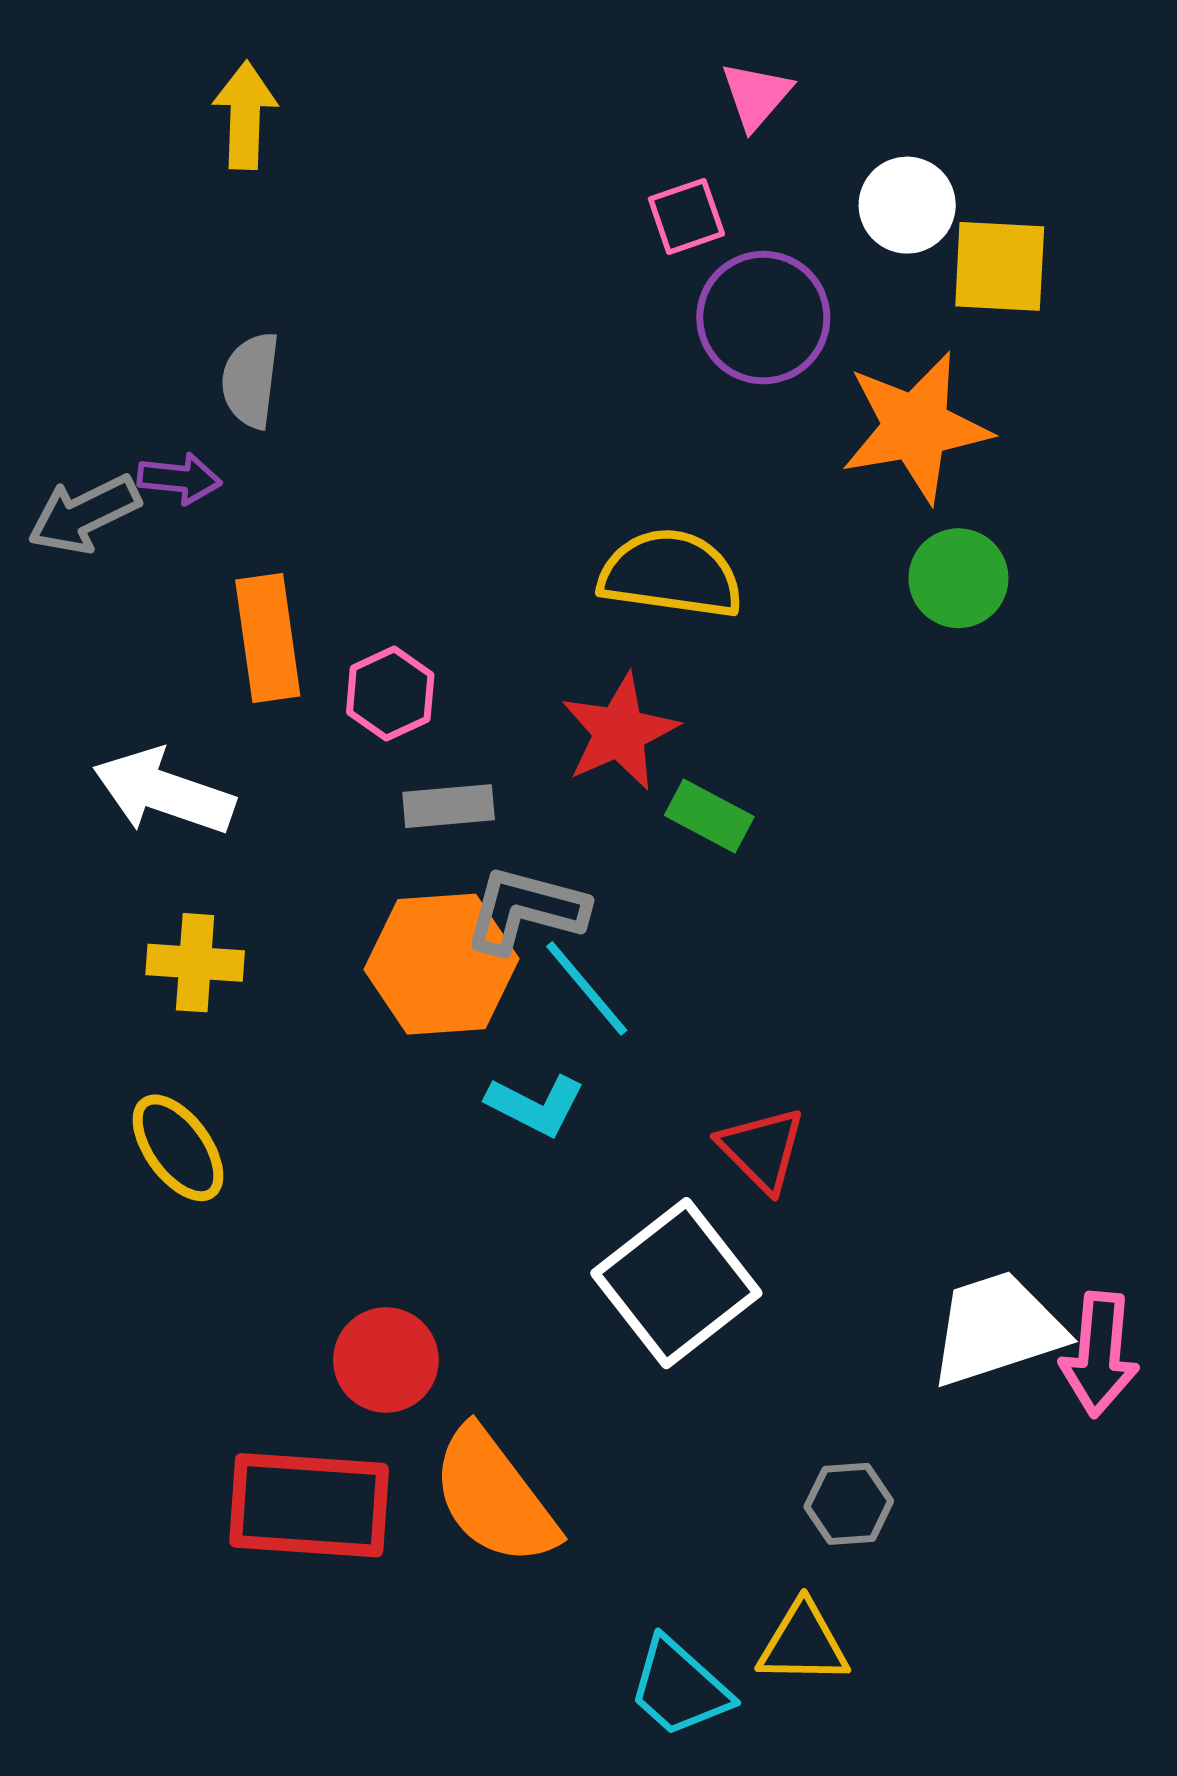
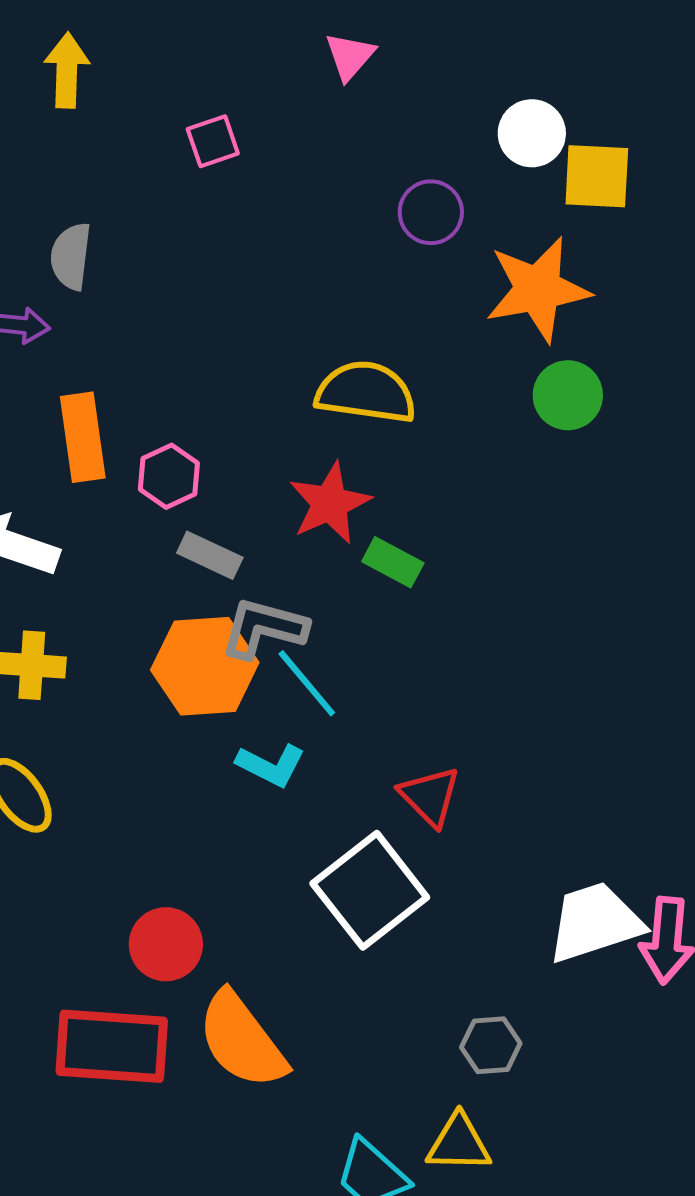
pink triangle: (756, 95) -> (350, 56), moved
pink square: (686, 216) -> (213, 141), moved
purple circle: (763, 318) -> (431, 212), size x0.7
gray rectangle: (449, 806) -> (210, 555), turned 30

